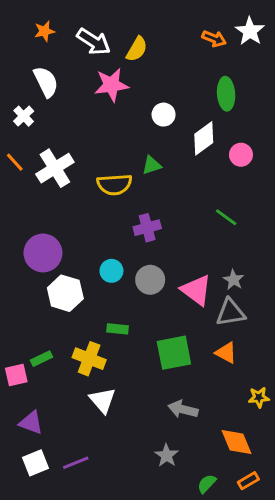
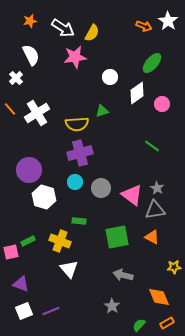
green ellipse: (226, 94) -> (152, 63), turned 45
purple cross: (147, 228) -> (80, 153), moved, size x1.4

